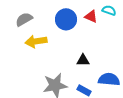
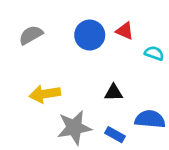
cyan semicircle: (109, 10) -> (154, 53), moved
yellow arrow: (36, 41) -> (45, 94), moved

